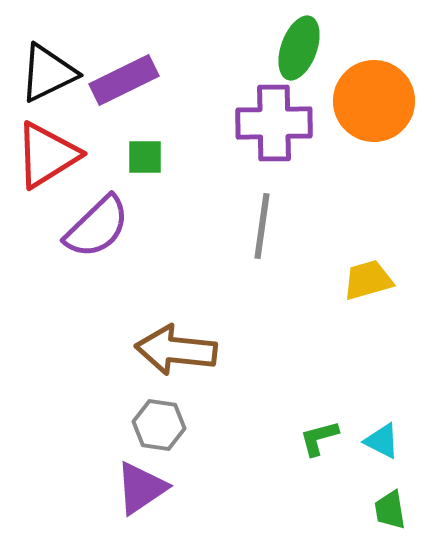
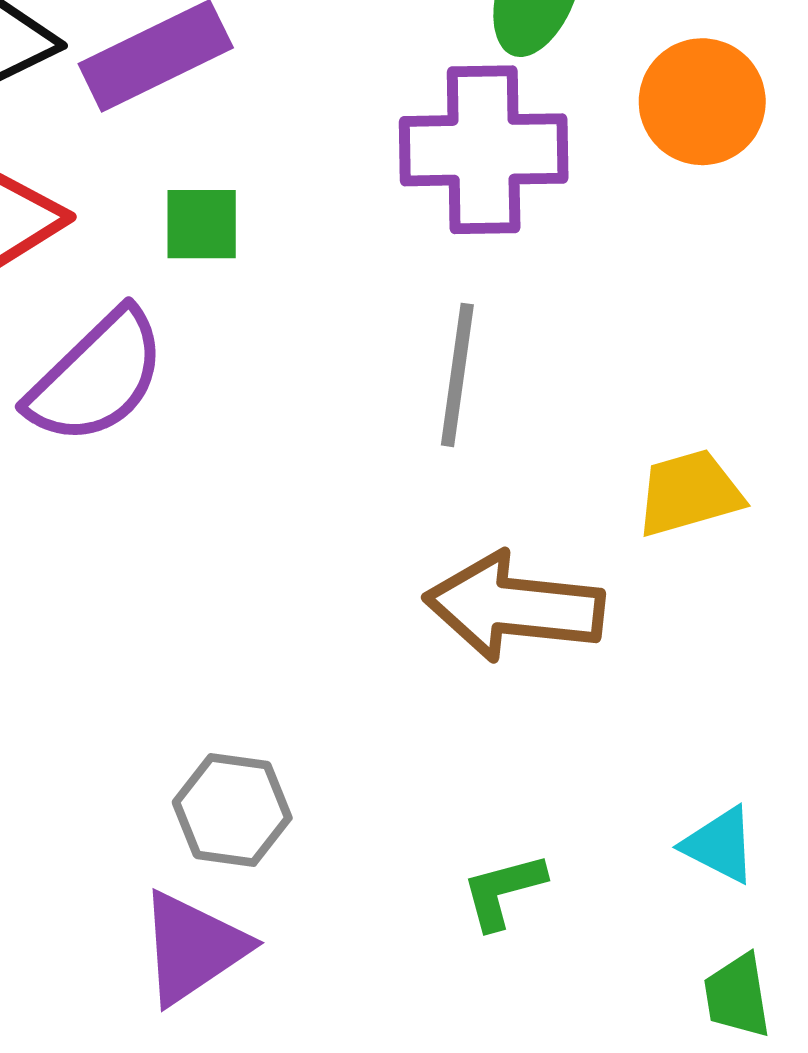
orange circle: (374, 101) -> (702, 102), size x0.7
brown arrow: (176, 350) -> (514, 607), moved
green L-shape: (319, 438) -> (503, 891), moved

